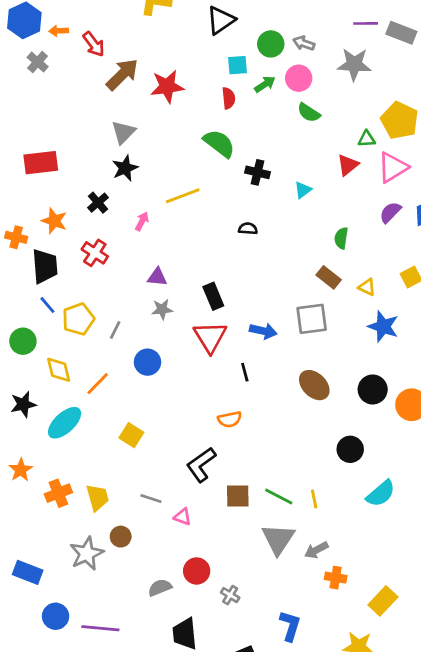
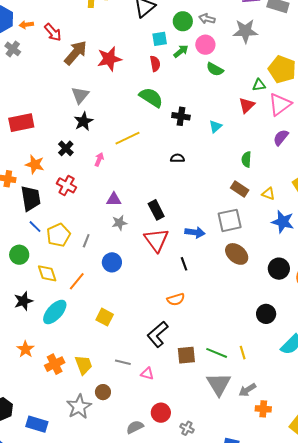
brown ellipse: (314, 385) -> (237, 254), moved

